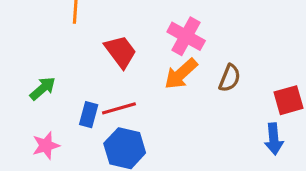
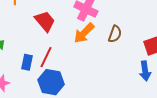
red line: (119, 108) -> (46, 57), turned -45

